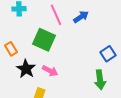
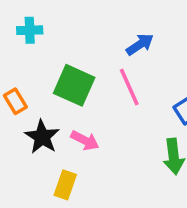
pink line: (56, 15) -> (129, 87), moved

